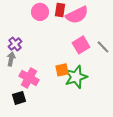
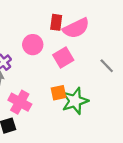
pink circle: (40, 12) -> (33, 45), moved
pink square: (81, 45) -> (63, 58), moved

